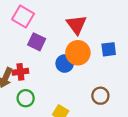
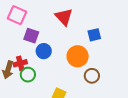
orange circle: (78, 53) -> (78, 56), moved
blue circle: (65, 64) -> (44, 51), moved
green circle: (26, 98) -> (28, 75), moved

